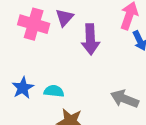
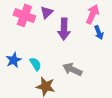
cyan semicircle: (54, 91) -> (36, 64), turned 48
gray arrow: (125, 99) -> (72, 69), moved

